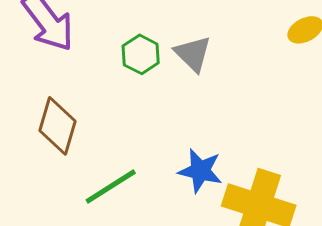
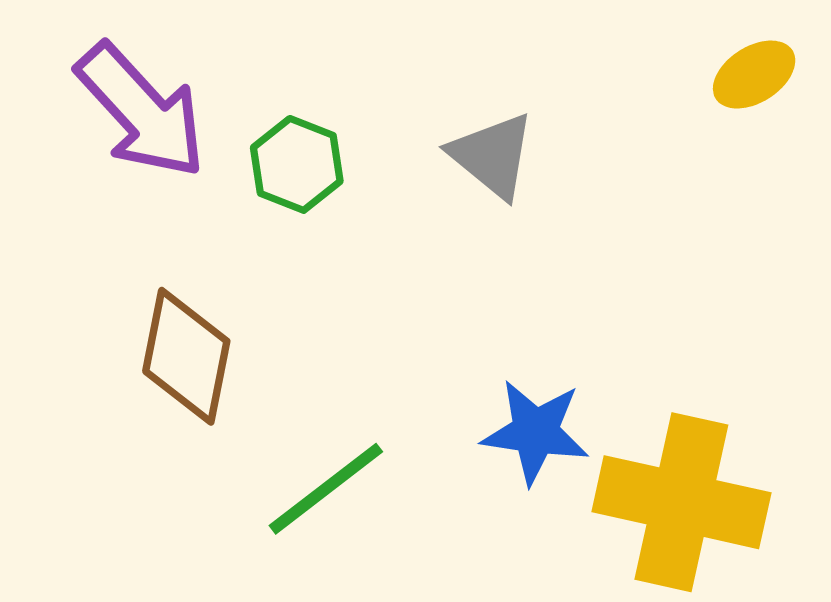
green hexagon: (141, 54) -> (297, 164), moved

